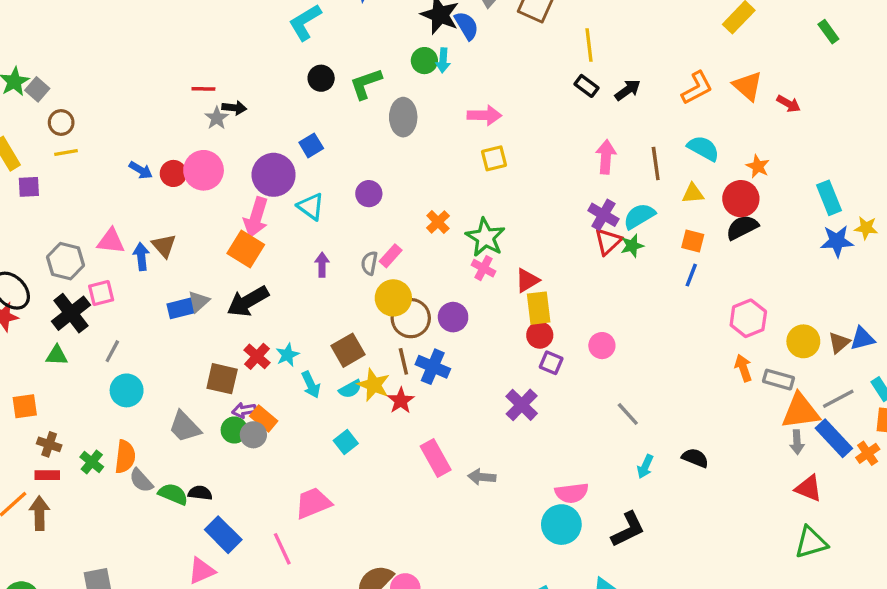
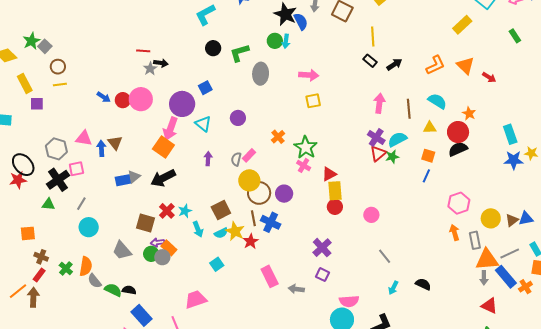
purple square: (551, 363) -> (323, 275), moved
gray rectangle: (779, 380) -> (475, 240), turned 60
red rectangle: (47, 475) -> (39, 275), turned -56

